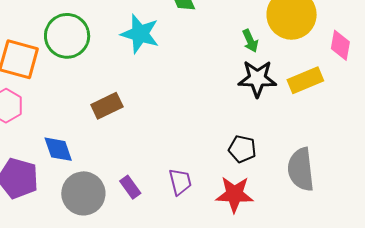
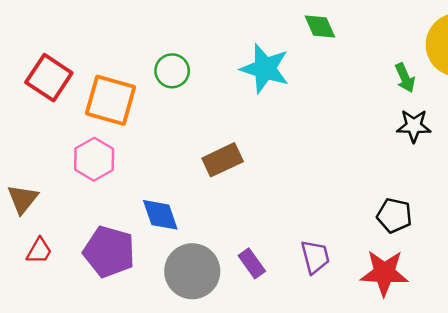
green circle: (67, 36) -> (172, 71), size x0.6
black star: (257, 79) -> (414, 126), size x0.7

